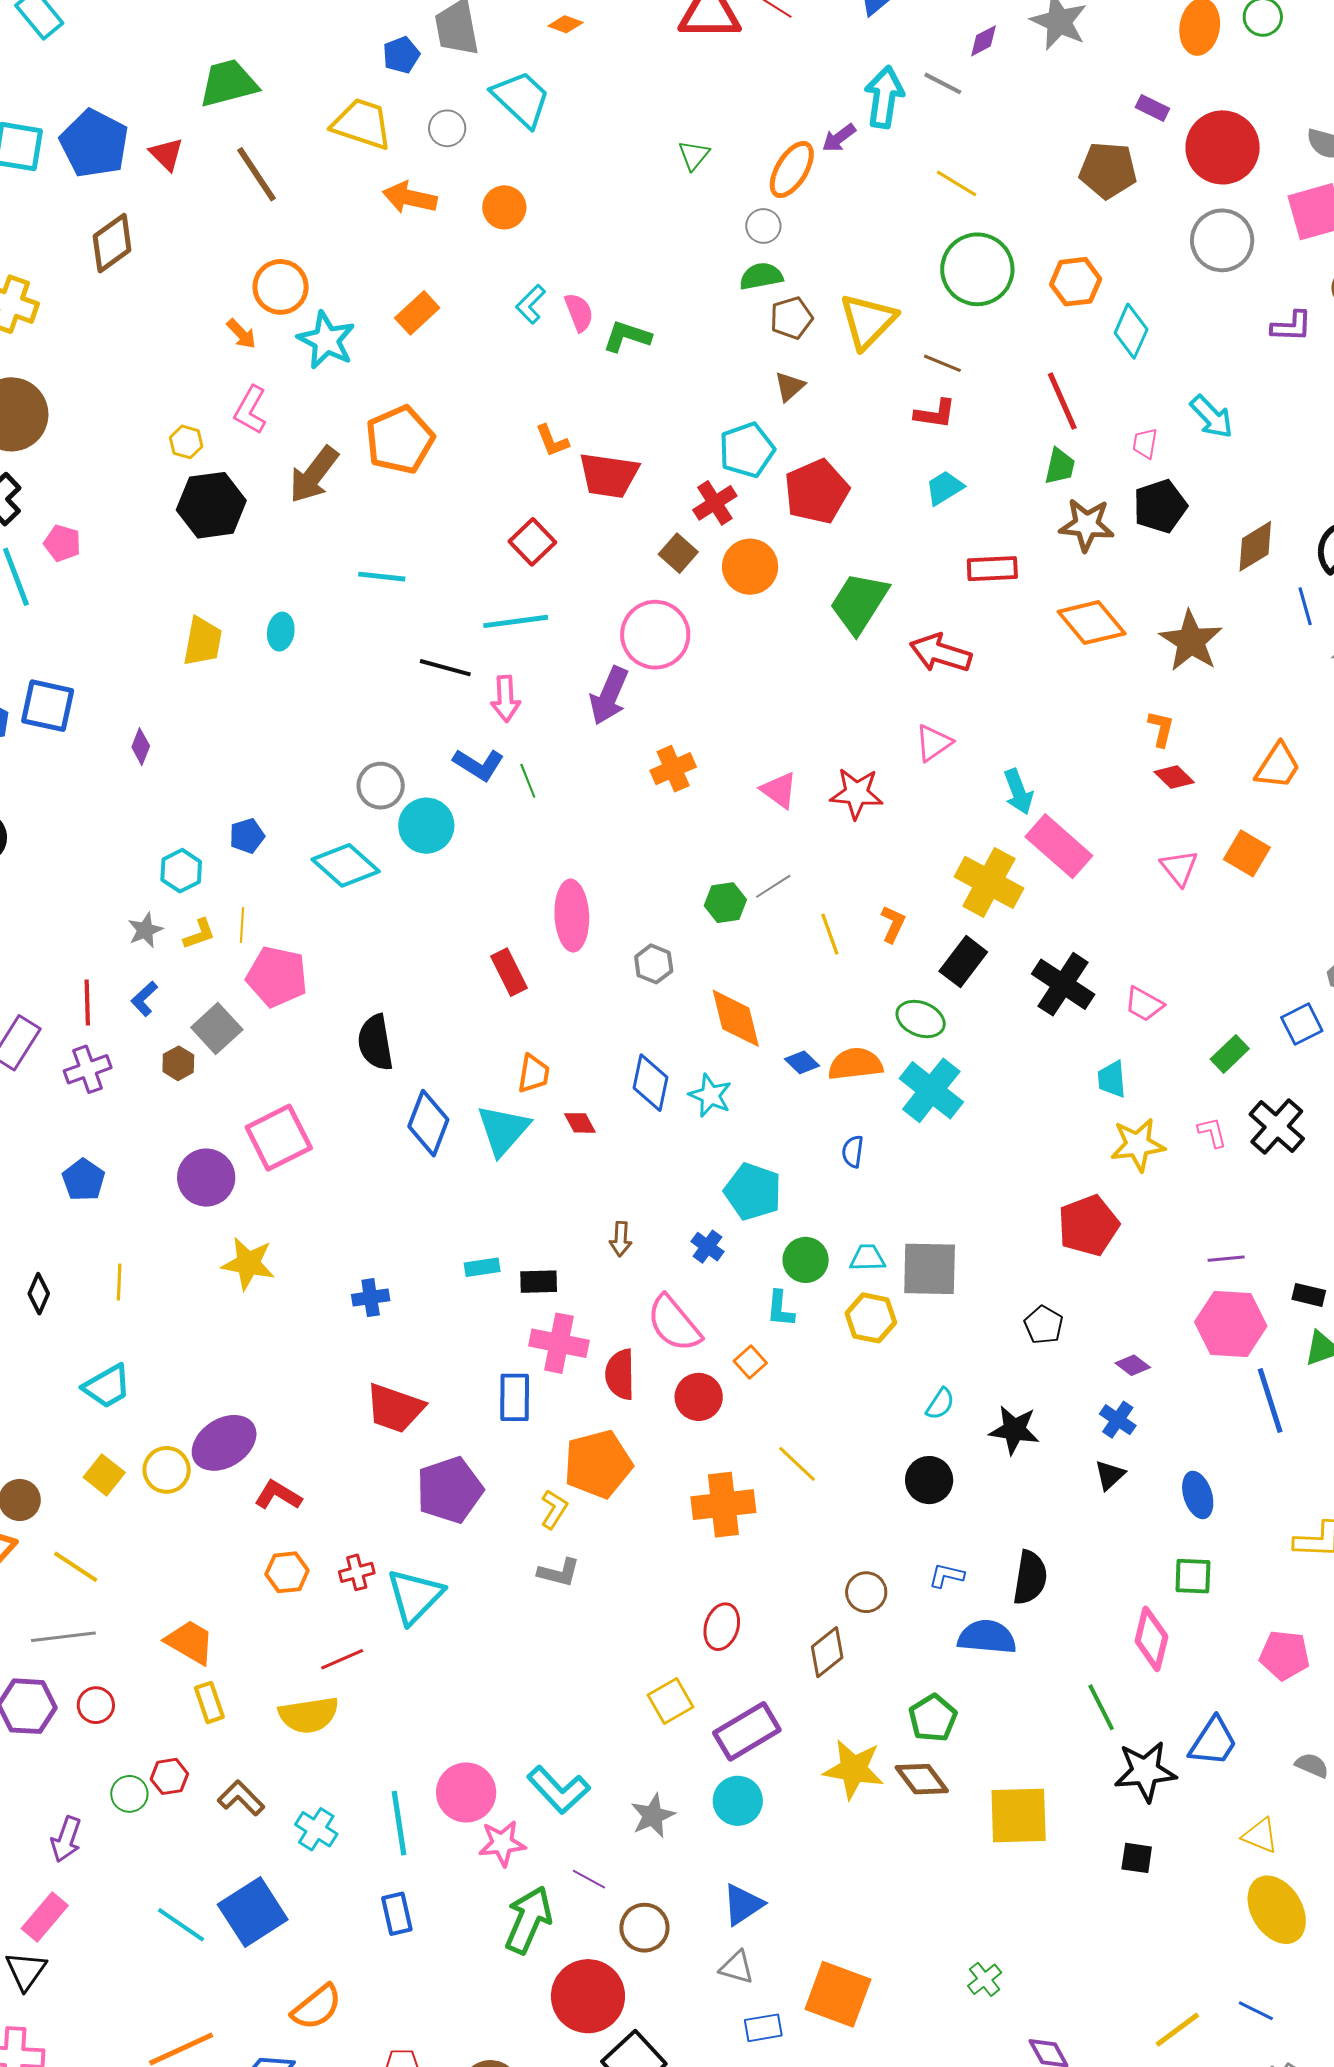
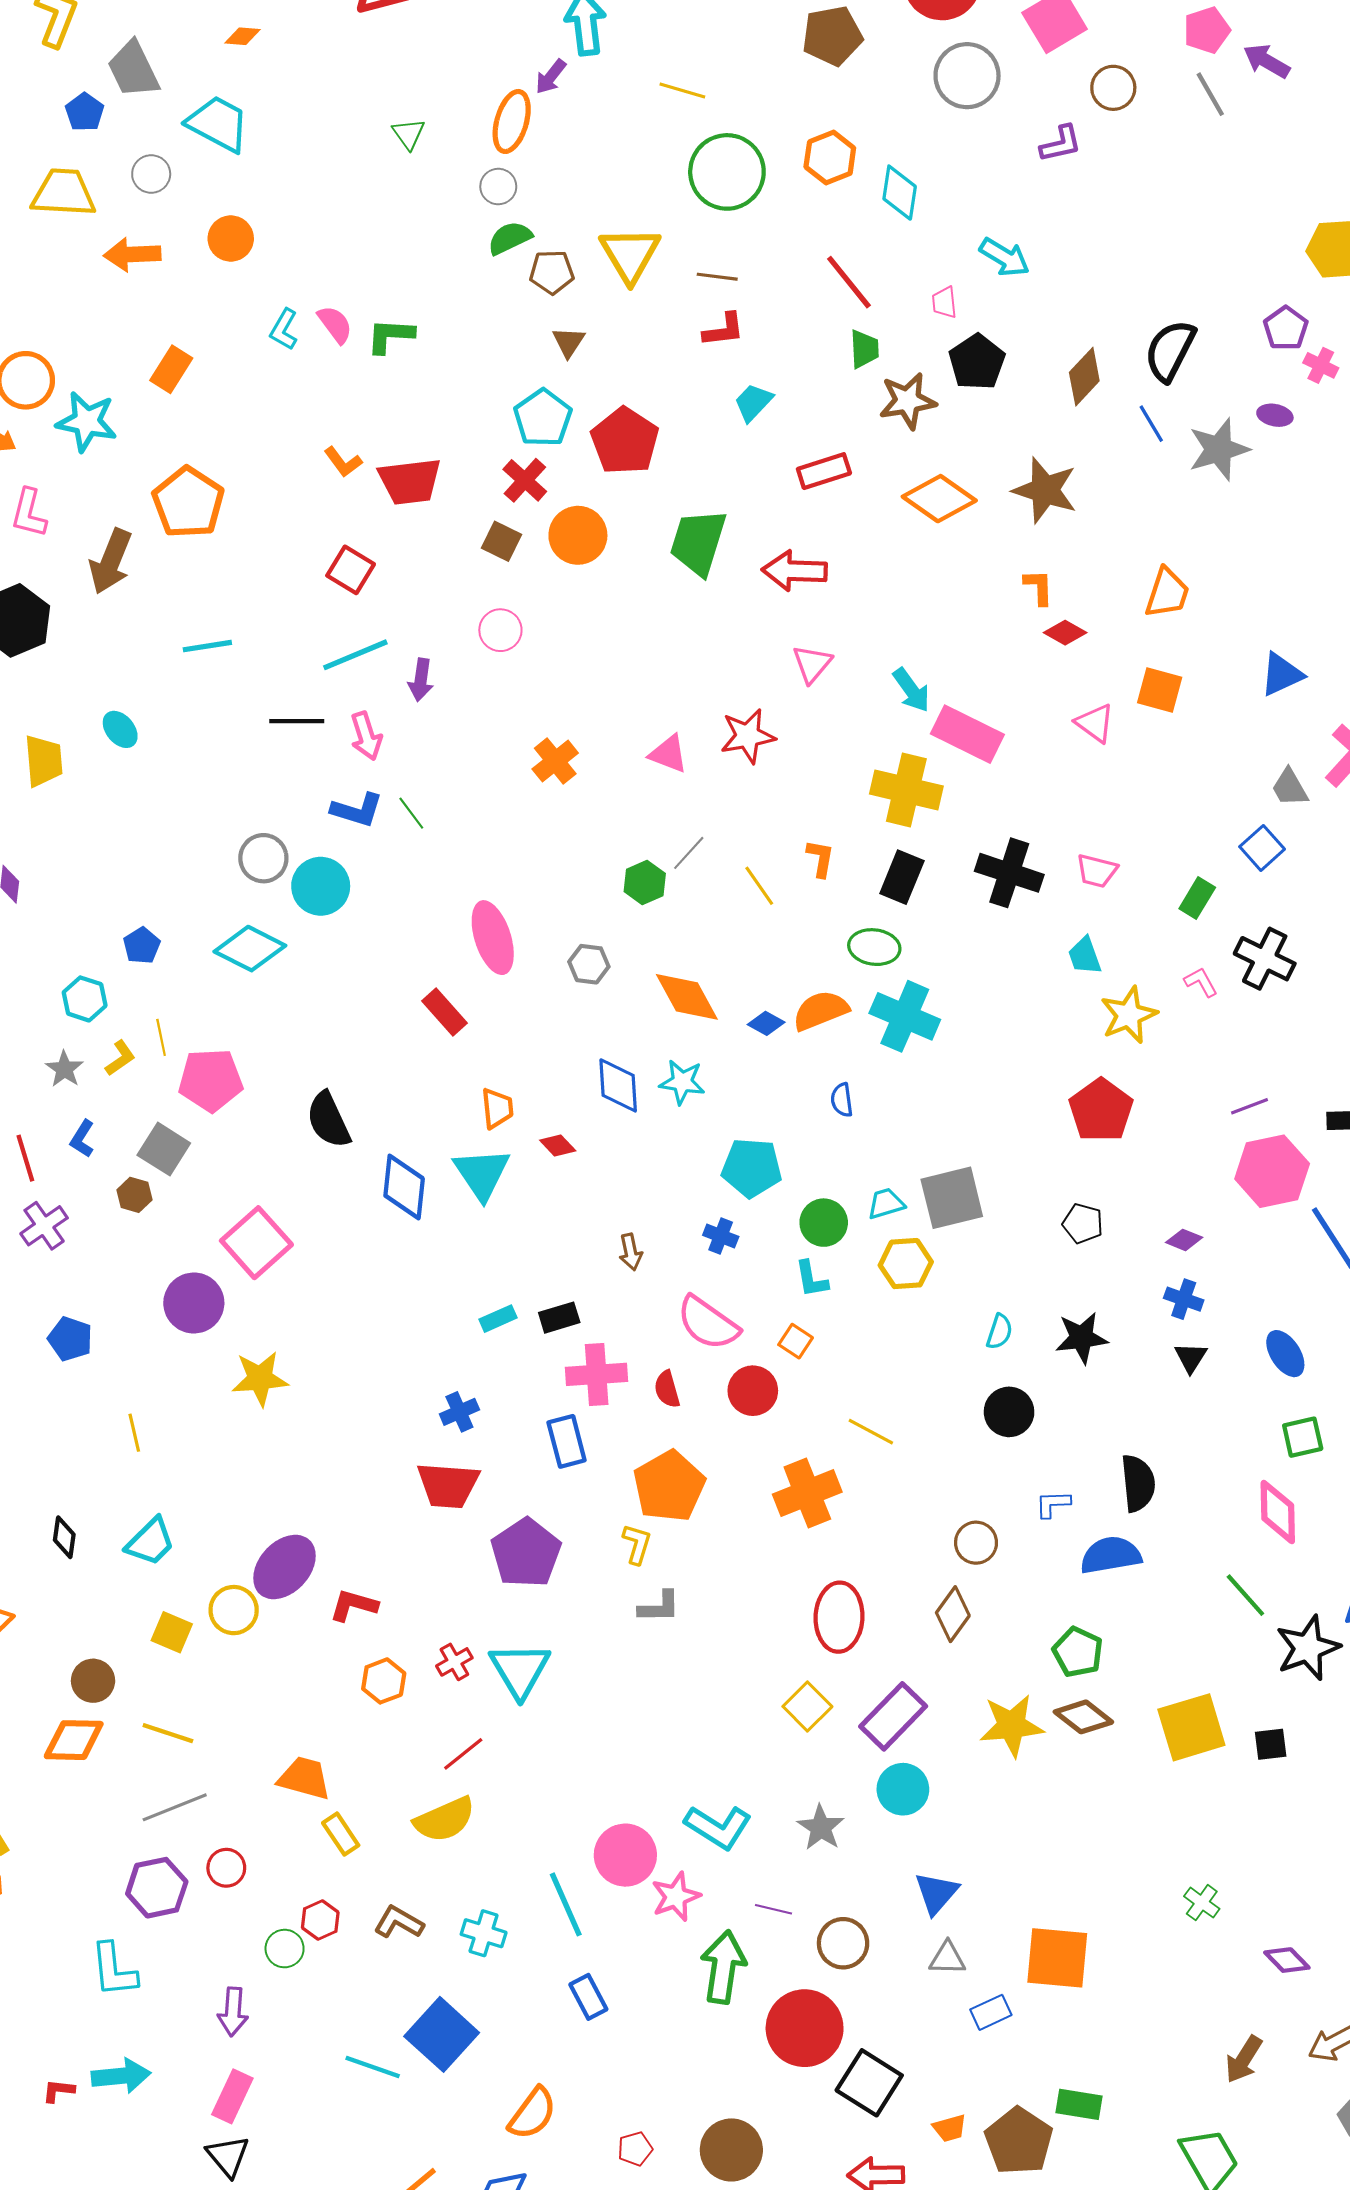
brown pentagon: (791, 318) -> (552, 272), turned 30
cyan ellipse: (281, 632) -> (120, 729), turned -33
pink circle: (655, 635) -> (500, 630), size x0.6
purple arrow: (609, 696) -> (421, 680), moved, size x0.7
black diamond: (39, 1294) -> (64, 1537), moved
blue cross: (371, 1298) -> (459, 1412), moved
red semicircle: (620, 1374) -> (667, 1389), size x0.7
red ellipse: (722, 1627) -> (839, 1617), size x1.4
black square: (1137, 1858) -> (1271, 1744), moved

